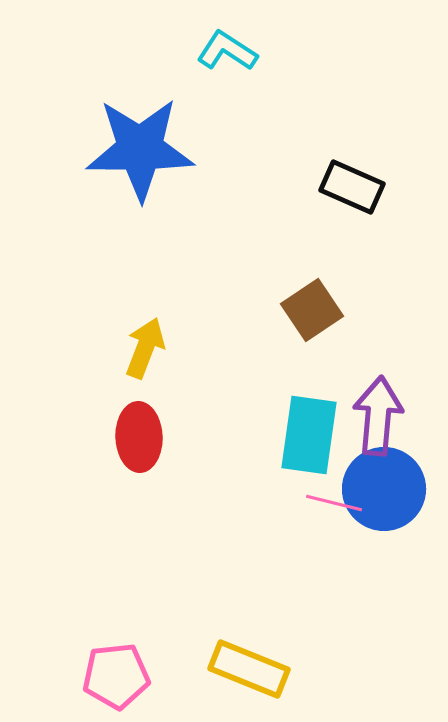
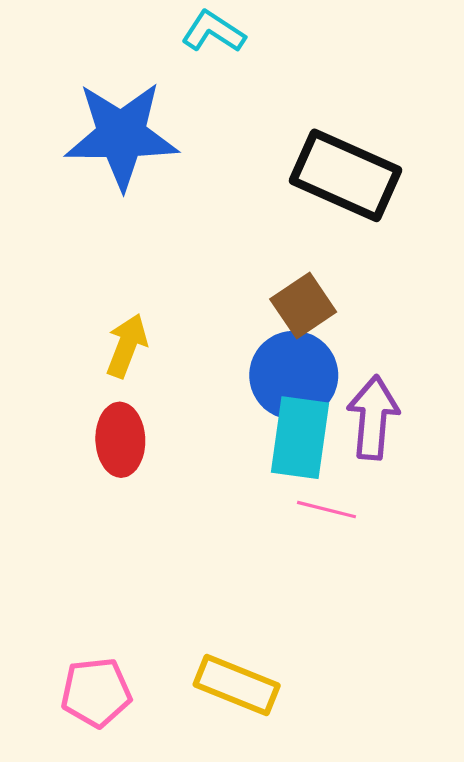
black rectangle: (352, 187) -> (346, 175), size x1.6
blue circle: (384, 489) -> (294, 375), moved

